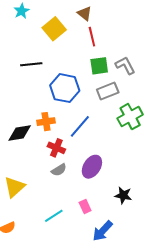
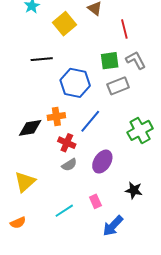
red line: (92, 37) -> (124, 29), moved
green cross: (130, 117) -> (140, 130), moved

